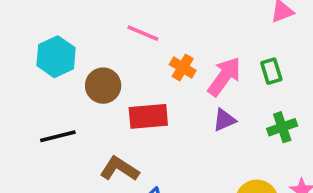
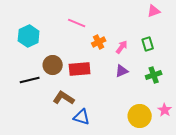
orange cross: (183, 68) -> (99, 42), turned 32
pink arrow: (224, 77) -> (122, 47), size x0.6
brown circle: (103, 86) -> (53, 65), moved

